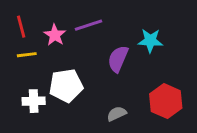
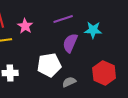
purple line: (88, 25) -> (63, 19), moved
white pentagon: (66, 86) -> (49, 65), moved

